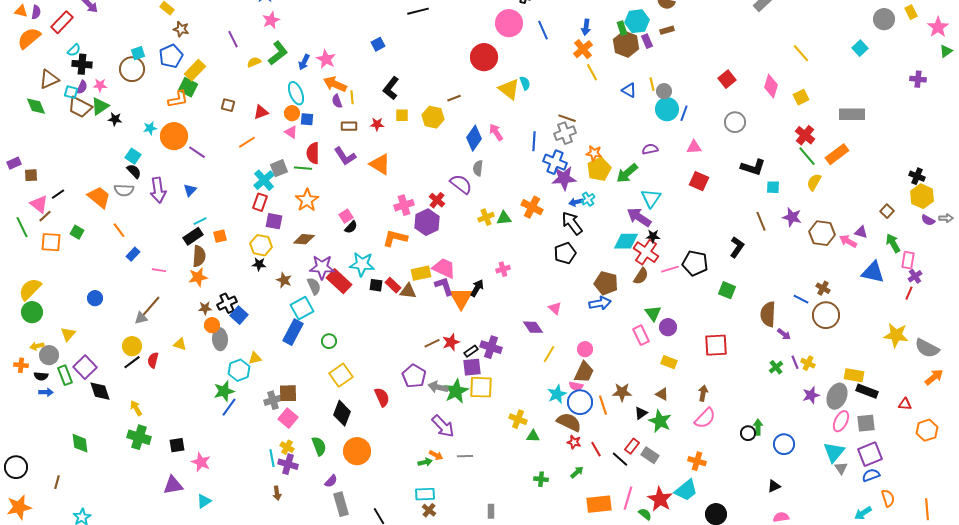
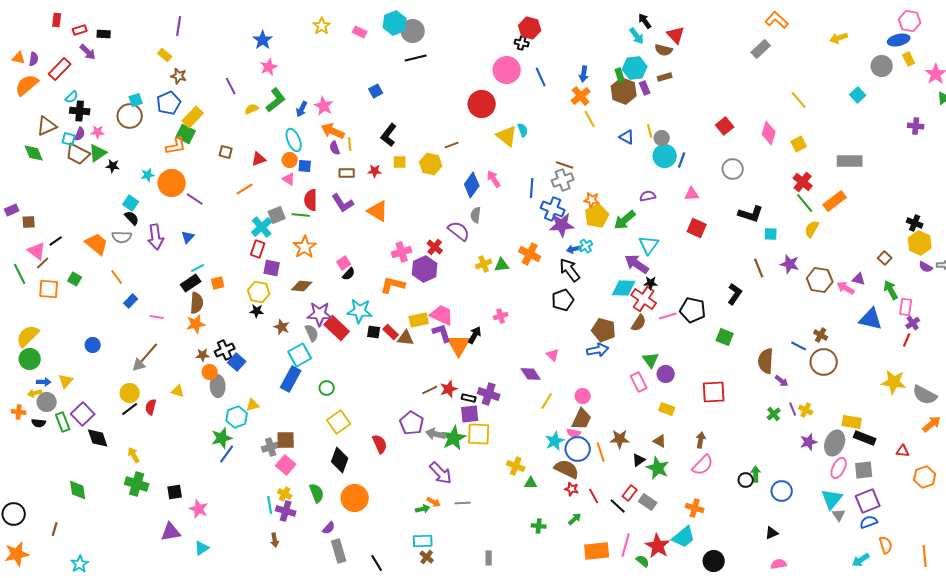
black rectangle: (471, 351) -> (469, 398), turned 48
blue arrow: (46, 392) -> (44, 382), moved

